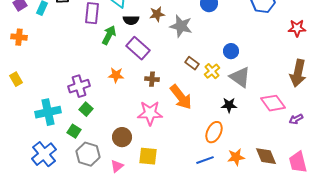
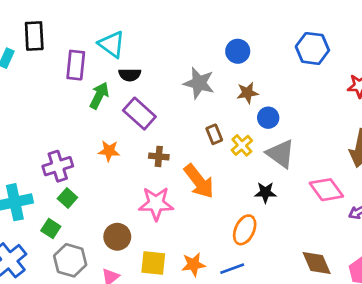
brown star: (157, 14) -> (247, 93), moved
brown rectangle: (192, 63) -> (214, 134), turned 32
orange star: (236, 157) -> (193, 264), moved

